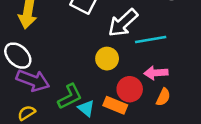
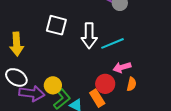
white arrow: (123, 23) -> (89, 36), turned -35
yellow circle: (107, 59) -> (53, 85), moved
orange rectangle: (115, 105) -> (97, 98), turned 48

